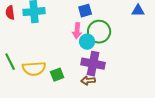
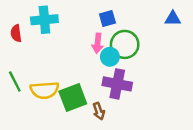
red semicircle: (10, 13) -> (16, 33), moved
green square: (57, 75) -> (73, 98), size x1.6
brown arrow: (88, 81) -> (99, 111), moved, turned -104

